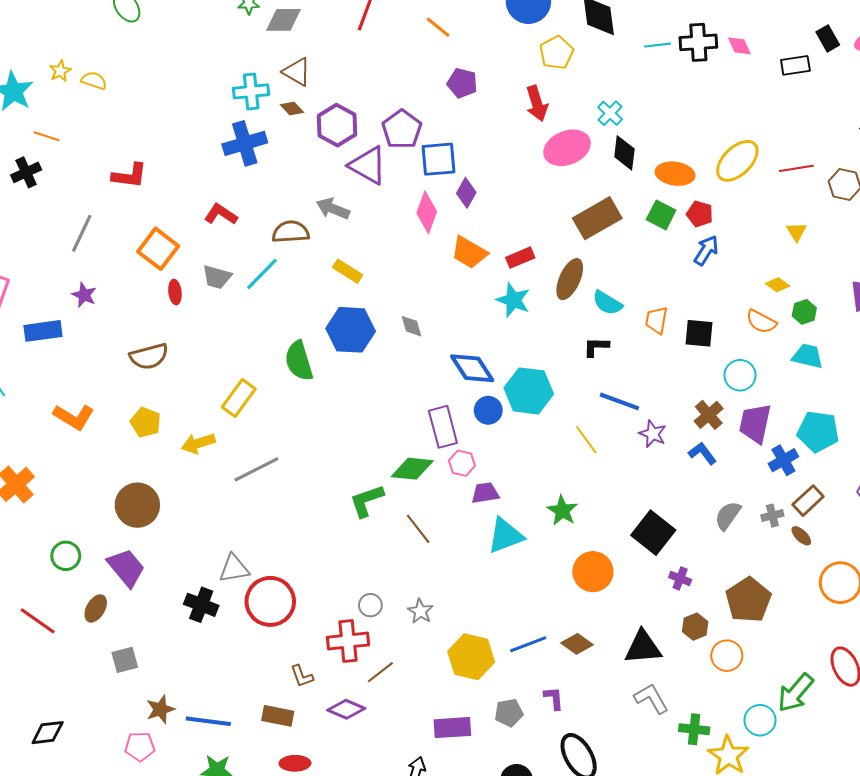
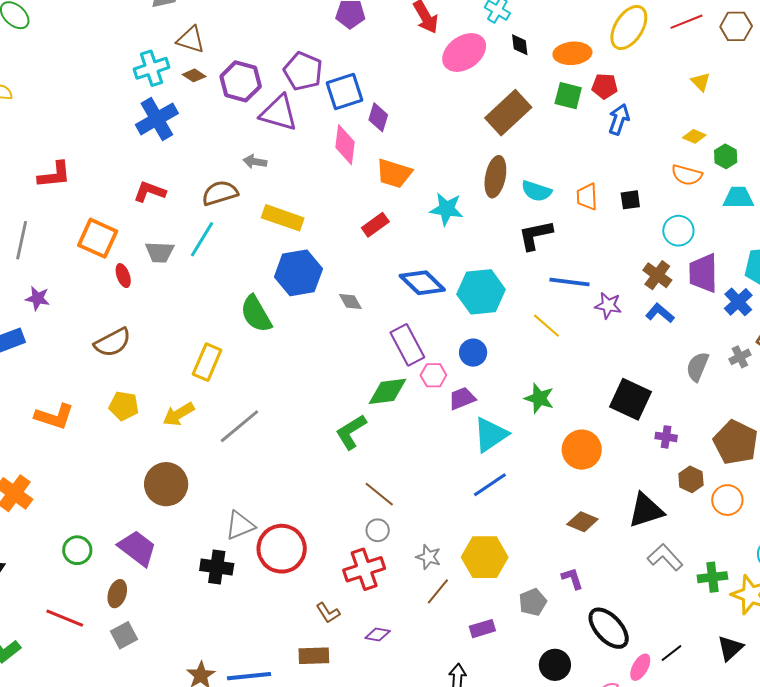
black diamond: (624, 153) -> (520, 45), size x0.7
gray arrow: (333, 209) -> (255, 162), size x0.7
red rectangle: (520, 258) -> (375, 225), moved
yellow rectangle: (348, 271) -> (283, 218), size x1.4
gray diamond: (411, 326) -> (350, 302), moved
black square: (699, 333) -> (630, 200), size x0.7
black L-shape: (596, 347) -> (535, 235), size x1.4
blue circle: (488, 410) -> (473, 353), moved
brown circle: (137, 505) -> (166, 484), moved
brown line: (418, 529) -> (379, 494), moved
gray star: (420, 611) -> (428, 557), moved
blue line: (528, 644) -> (490, 485), moved
gray square: (125, 660) -> (124, 635), moved
brown line: (380, 672) -> (438, 591), moved
purple diamond: (346, 709) -> (378, 635), size x0.7
purple rectangle: (452, 728) -> (482, 629), size x0.7

